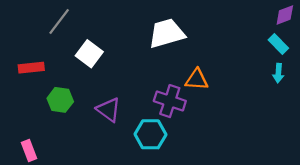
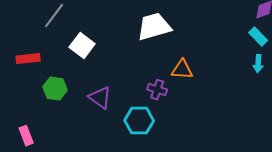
purple cross: (170, 101) -> (157, 90), size x0.7

